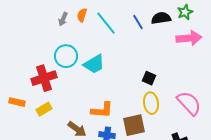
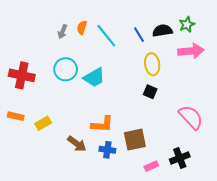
red cross: (44, 78) -> (22, 75), moved, turned 30
yellow ellipse: (151, 103) -> (152, 64), moved

